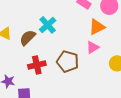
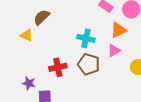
cyan cross: (48, 25) -> (86, 38), moved, turned -36
brown semicircle: (28, 38) -> (41, 17), moved

